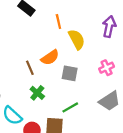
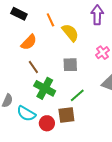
orange semicircle: (50, 57) -> (29, 42), moved
green cross: (37, 93) -> (45, 88), size x1.5

